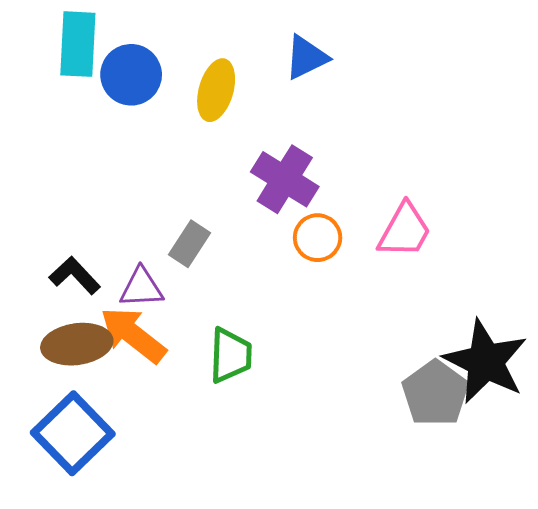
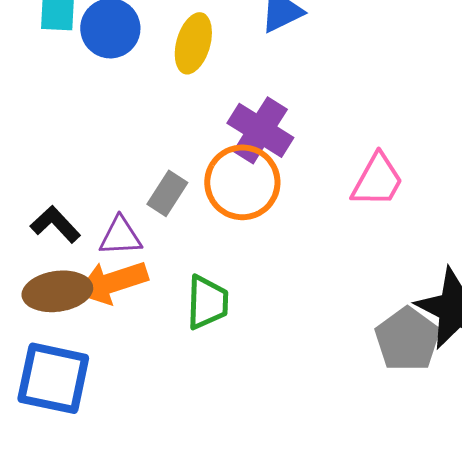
orange circle: (318, 238) -> (242, 182), moved, size x1.6
orange arrow: (133, 335) -> (112, 282), turned -56
blue square: (73, 433) -> (53, 378), turned -34

